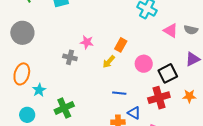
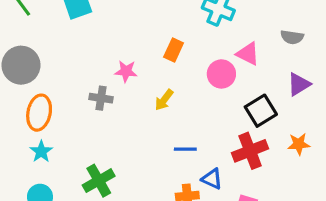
pink triangle: (171, 31) -> (248, 54), moved
orange rectangle: (121, 45) -> (174, 50), moved
pink circle: (144, 64) -> (221, 74), moved
orange ellipse: (22, 74) -> (39, 113), moved
cyan star: (39, 90) -> (41, 151), moved

